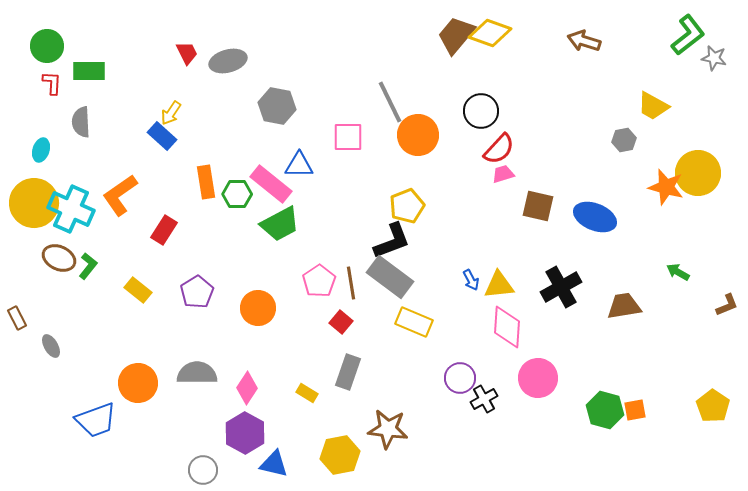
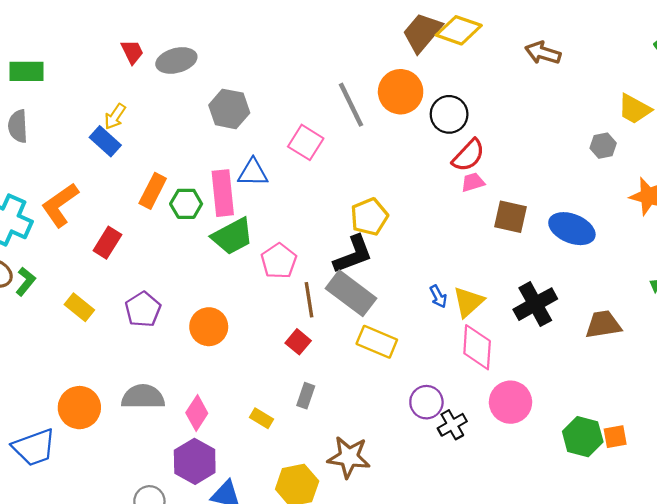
brown arrow: (584, 41) -> (543, 53), moved
orange circle: (418, 135) -> (401, 92), moved
pink square: (348, 137) -> (306, 142), turned 32
orange rectangle: (206, 182) -> (153, 191), turned 36
pink rectangle: (271, 184) -> (223, 193), turned 45
pink pentagon: (319, 281) -> (279, 261), moved
yellow triangle: (499, 285) -> (468, 302), turned -36
gray rectangle: (348, 372) -> (306, 396), size x0.7

